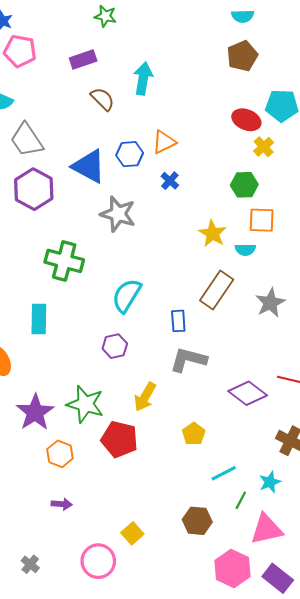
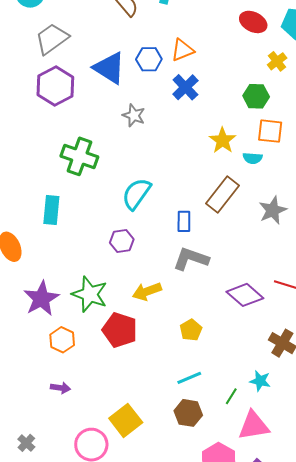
red ellipse: (246, 120) -> (253, 22), moved
gray trapezoid: (27, 140) -> (52, 39), turned 84
blue cross: (170, 181) -> (185, 87), size x1.5
gray star: (118, 214) -> (134, 115), size x0.7
yellow arrow: (145, 397) -> (147, 291), turned 36
cyan line: (224, 473) -> (189, 378), moved
cyan star: (270, 482) -> (260, 381), turned 30
yellow square: (132, 533) -> (126, 420), size x1.5

